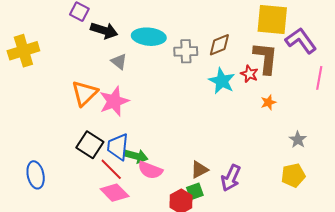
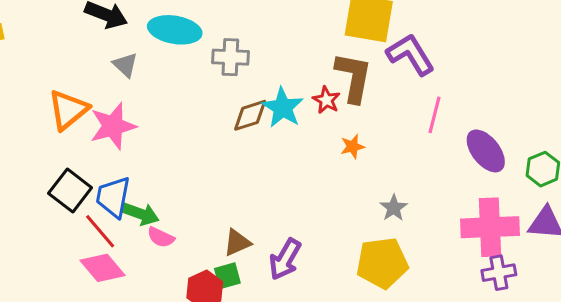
brown diamond: (219, 45) -> (250, 115), moved
pink semicircle: (150, 170) -> (161, 237), size x0.7
yellow pentagon: (293, 175) -> (382, 263), size x1.4

